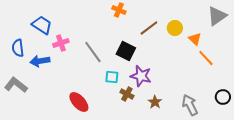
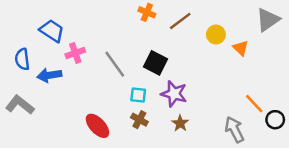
brown line: (149, 28) -> (180, 21), moved
orange line: (206, 58) -> (254, 104), moved
brown cross: (127, 94) -> (139, 120), moved
brown star: (155, 102) -> (180, 123), moved

